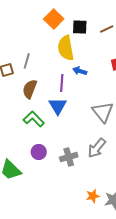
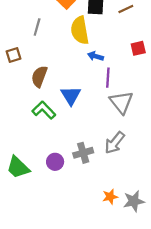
gray line: (27, 61) -> (37, 27), moved
purple line: (62, 83) -> (108, 78), moved
purple circle: (39, 152) -> (55, 162), moved

